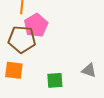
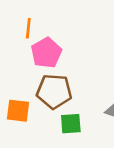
brown pentagon: (22, 39) -> (54, 91), moved

